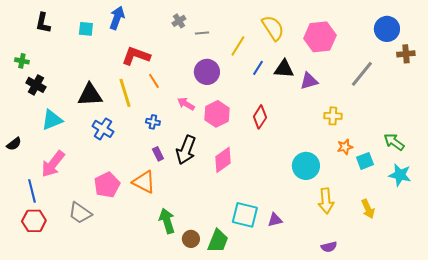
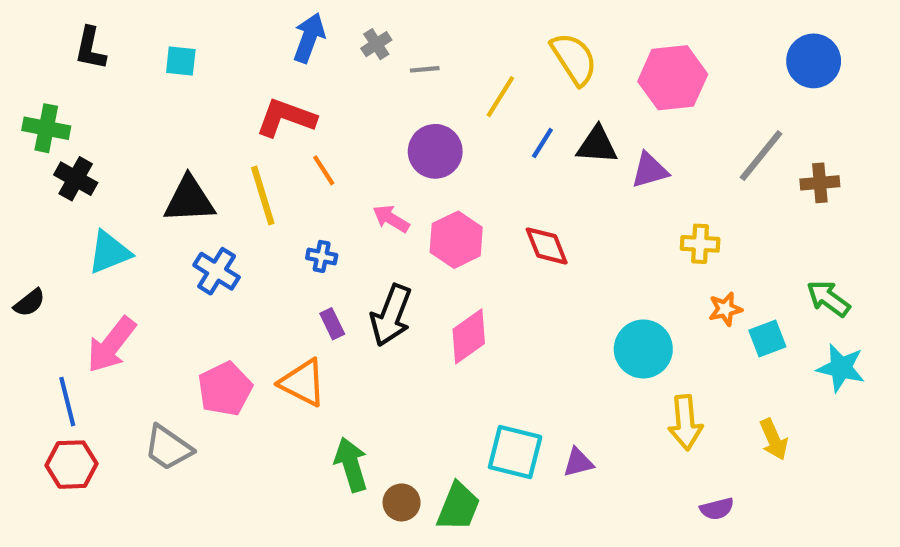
blue arrow: (117, 18) -> (309, 38), moved
brown cross: (406, 54) -> (820, 183), moved
green cross: (22, 61) -> (46, 128), size x1.5
red diamond: (260, 117) -> (547, 246), turned -55
purple semicircle: (329, 247) -> (717, 509), moved

